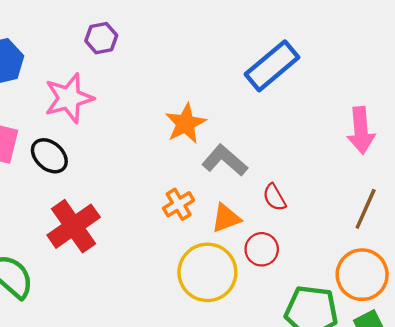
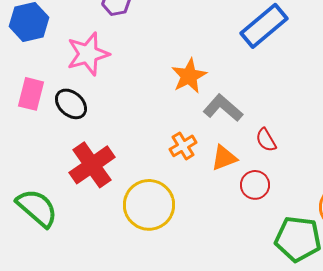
yellow circle: (207, 272) -> (149, 205), moved

